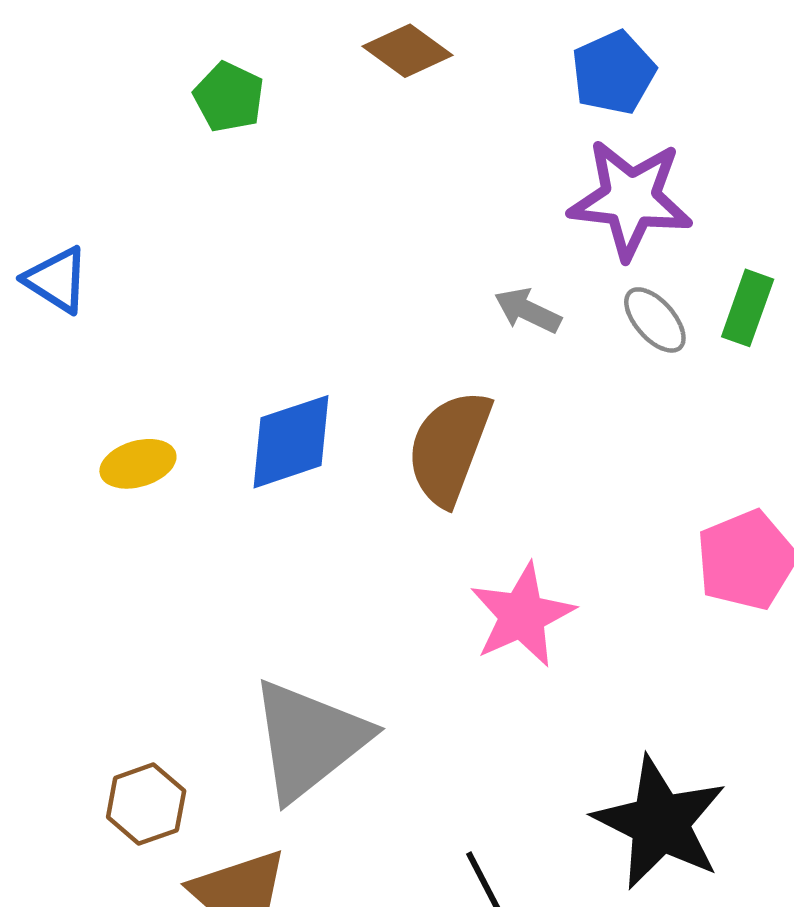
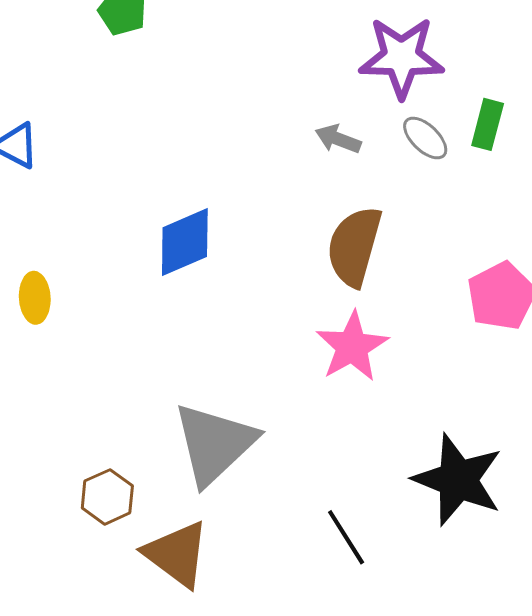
brown semicircle: (449, 448) -> (354, 246), moved
yellow ellipse: (138, 464) -> (35, 298), moved, turned -72

